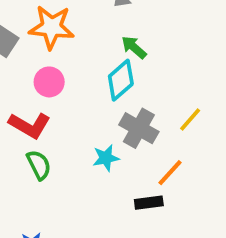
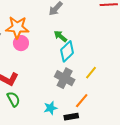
cyan diamond: (121, 80) -> (67, 51), moved
pink circle: (49, 82) -> (21, 43), moved
cyan star: (106, 158) -> (50, 108), moved

